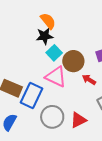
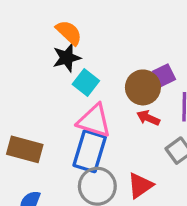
brown circle: (73, 61) -> (143, 87), moved
blue rectangle: (32, 96) -> (90, 151), moved

